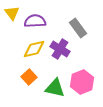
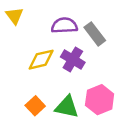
purple semicircle: (35, 21) -> (64, 25), moved
orange square: (29, 77) -> (35, 106), moved

